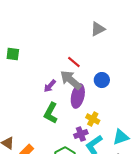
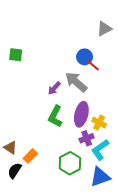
red line: (74, 62) -> (93, 65), moved
blue circle: (102, 80) -> (85, 57), moved
purple ellipse: (78, 96) -> (81, 114), moved

